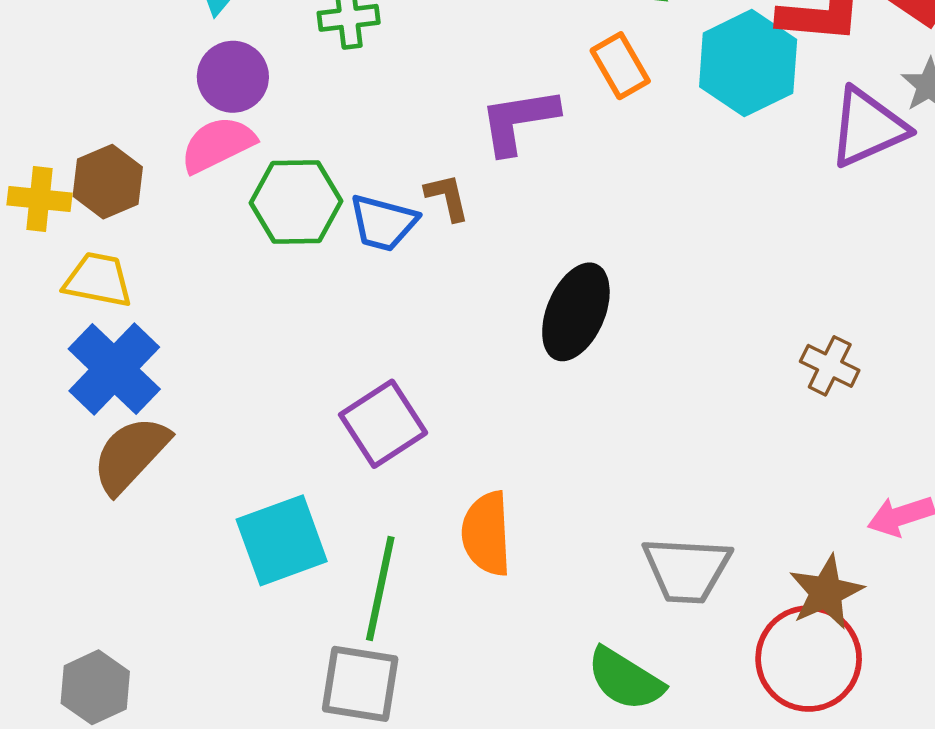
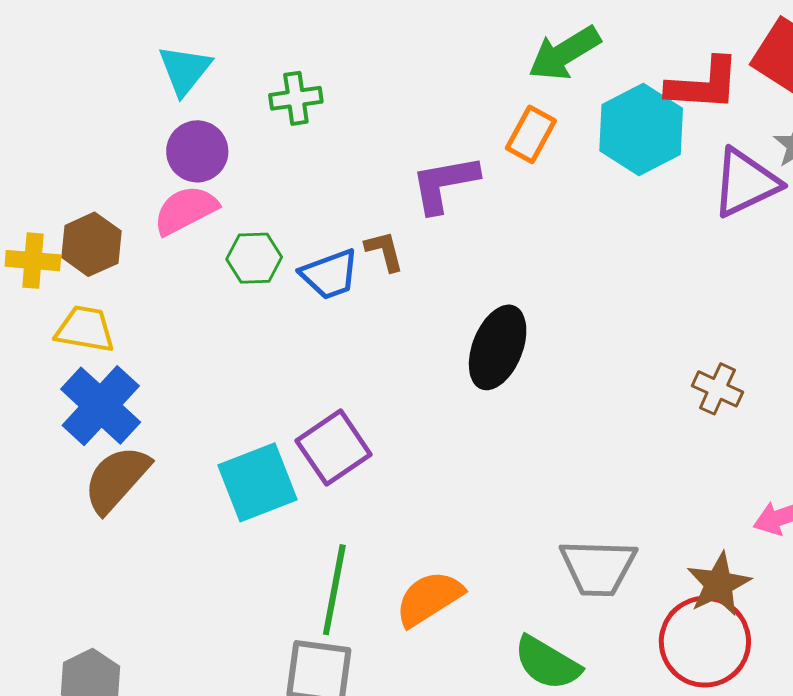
orange rectangle: (620, 66) -> (531, 134), turned 60
green hexagon: (296, 202) -> (254, 258), size x0.7
blue trapezoid: (383, 223) -> (330, 274), turned -34
orange semicircle: (486, 534) -> (429, 598), moved, turned 62
cyan square: (282, 540) -> (257, 482), moved

